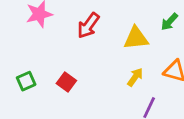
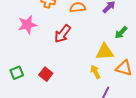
yellow triangle: (136, 38) -> (105, 52), moved
yellow arrow: (135, 77) -> (95, 72), turned -64

